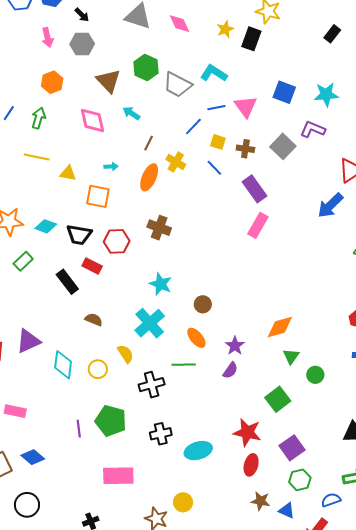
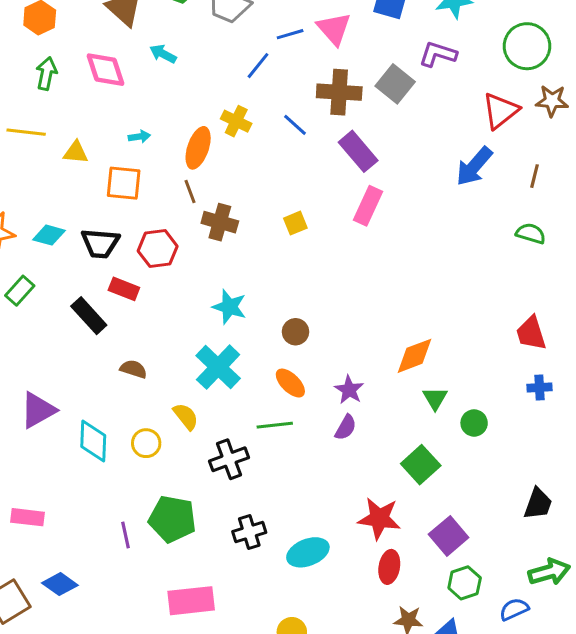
green arrow: (38, 118) -> (47, 74), moved
yellow square: (218, 142) -> (295, 223), moved, turned -35
brown line: (149, 143) -> (190, 192), moved, turned -42
brown cross: (245, 149) -> (339, 92), size x1.6

